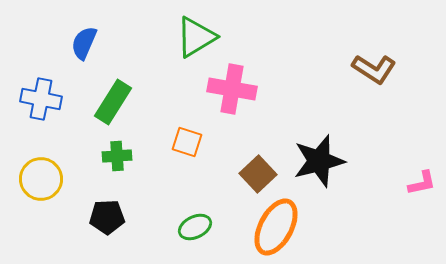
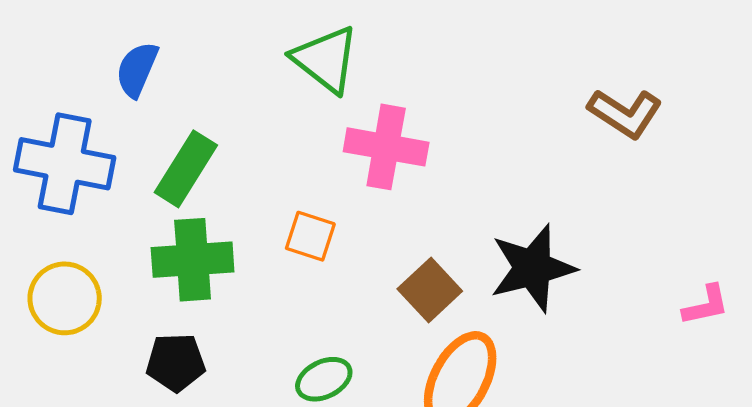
green triangle: (196, 37) -> (325, 59), turned -51
blue cross: (41, 99) -> (65, 164), size x1.4
green cross: (117, 156) -> (193, 260), size x1.6

